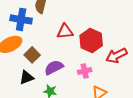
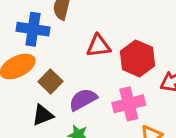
pink cross: (85, 71) -> (129, 104), size x1.5

